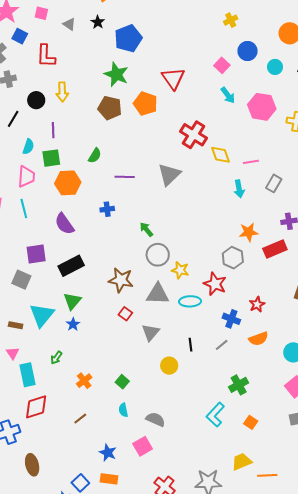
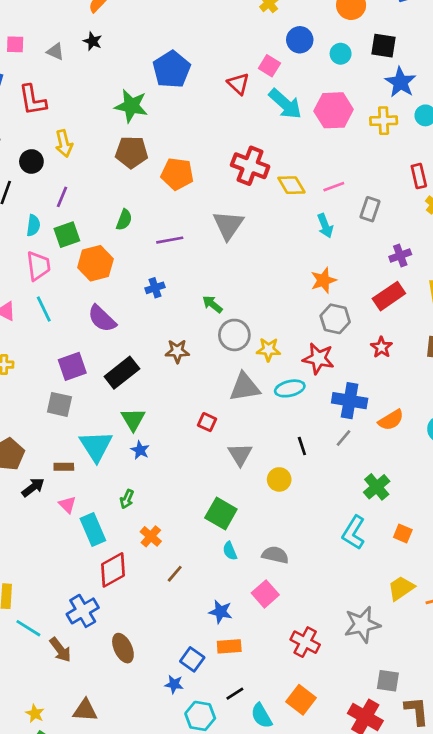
blue pentagon: (128, 38) -> (172, 69), moved
red triangle: (173, 78) -> (238, 84), moved, size x0.7
cyan arrow: (228, 95) -> (285, 104), size x1.5
orange pentagon: (145, 104) -> (177, 174), moved
purple line: (53, 130) -> (62, 197), turned 35
orange star: (249, 232) -> (323, 280), moved
brown star: (121, 280) -> (177, 351), moved, size x0.7
red star: (257, 304) -> (381, 347), moved
blue cross: (231, 319) -> (350, 401), size x1.4
gray triangle: (151, 332) -> (240, 454), moved
orange cross: (84, 381) -> (151, 536), moved
green square: (122, 382) -> (221, 514), size x1.6

